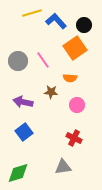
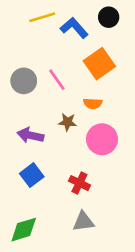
black circle: (84, 25) -> (109, 17), moved
pink circle: (77, 105) -> (102, 139), size x1.5
red cross: (74, 138) -> (79, 183), moved

